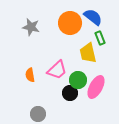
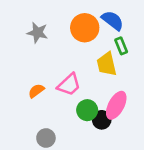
orange semicircle: (30, 75) -> (36, 91), turned 64
green circle: (78, 80) -> (87, 110), moved
black circle: (70, 93) -> (102, 120), moved

